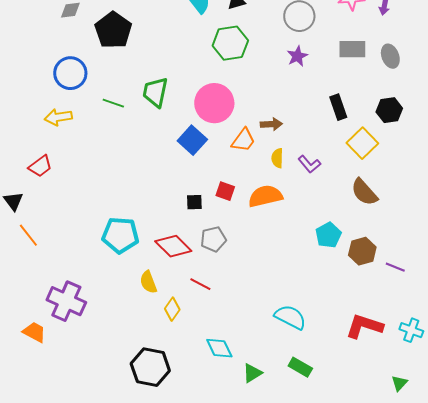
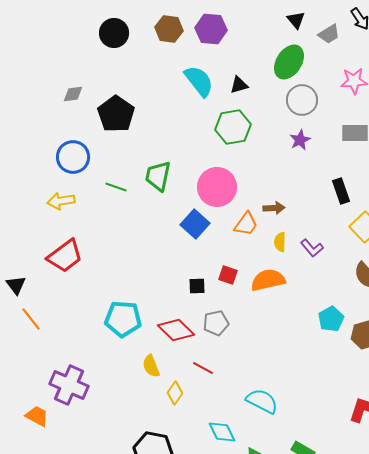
red trapezoid: (40, 166) -> (65, 256), moved, size x1.5
cyan semicircle: (290, 317) -> (262, 401), moved

